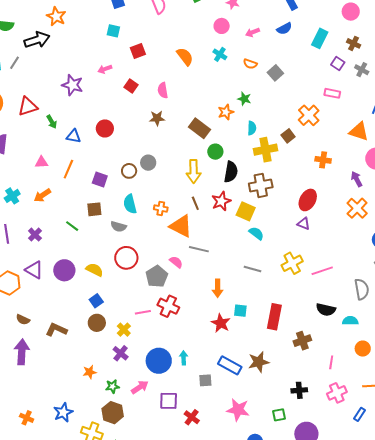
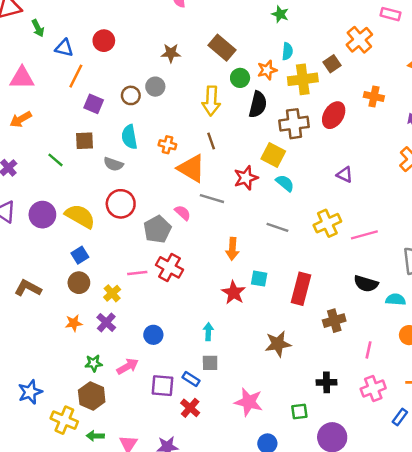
orange star: (226, 112) -> (267, 70), moved
brown star: (157, 118) -> (171, 53), moved
pink triangle: (41, 162) -> (22, 78), size x1.5
orange line: (68, 169) -> (76, 76), moved
red ellipse: (308, 200) -> (334, 115), moved
red star: (221, 201) -> (246, 178), moved
yellow semicircle: (95, 270) -> (80, 216), size x1.4
cyan arrow: (184, 358) -> (208, 332), moved
blue circle: (159, 361) -> (153, 335), size x0.6
blue rectangle: (230, 365) -> (191, 379), moved, size x0.6
orange star: (90, 372) -> (74, 323), moved

